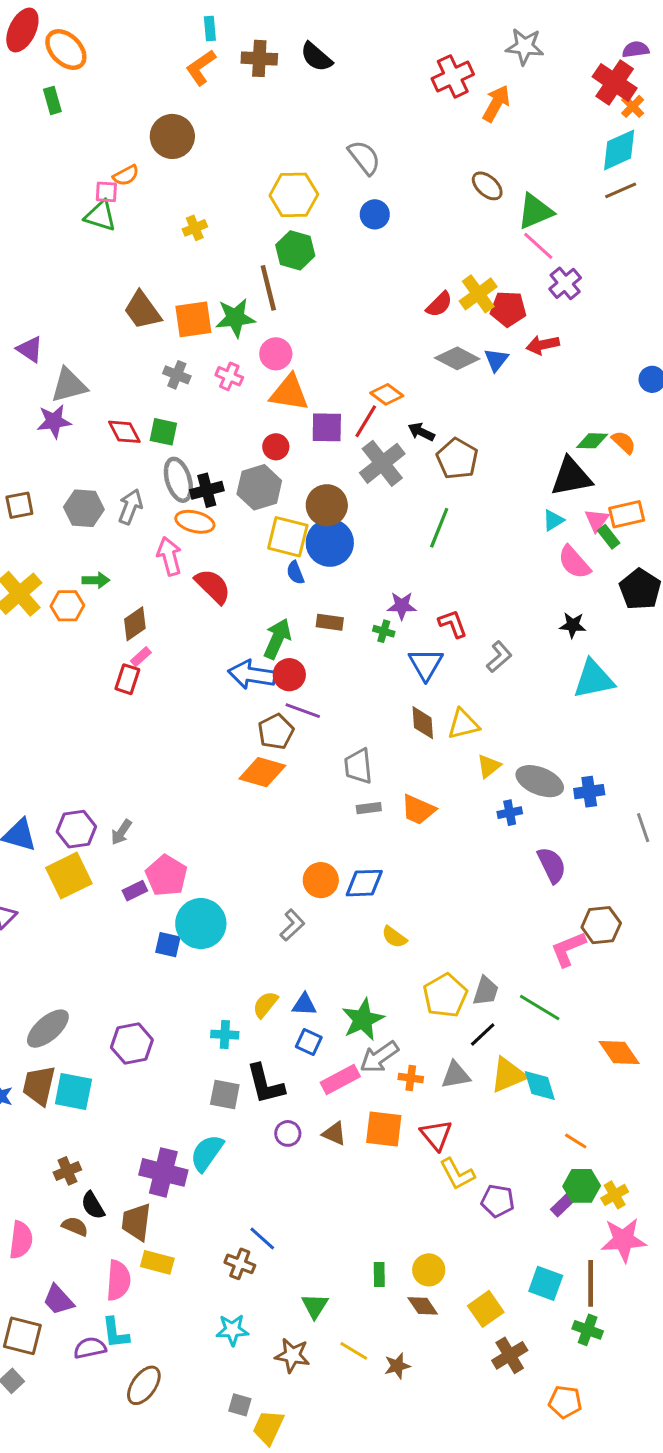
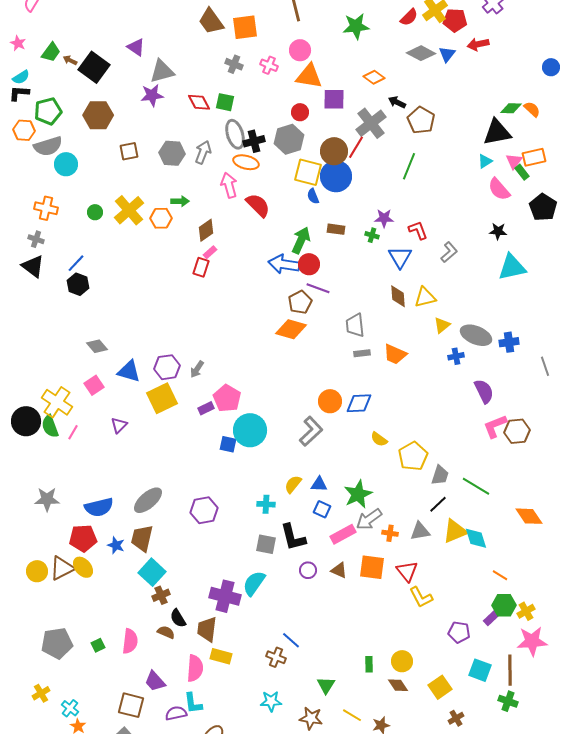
green star: (235, 318) -> (356, 26), moved
red line: (366, 421) -> (356, 147), moved
gray L-shape: (292, 925) -> (311, 431), size x1.4
pink L-shape: (568, 949) -> (495, 426), moved
yellow pentagon: (445, 996) -> (413, 456), moved
cyan square: (73, 1091) -> (152, 572), moved, turned 32
purple pentagon: (498, 1201) -> (459, 632), moved
brown cross: (510, 1355) -> (456, 718), size x0.7

